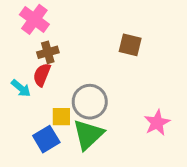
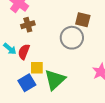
red semicircle: (42, 75) -> (24, 52), moved
gray circle: (90, 102) -> (72, 38), moved

